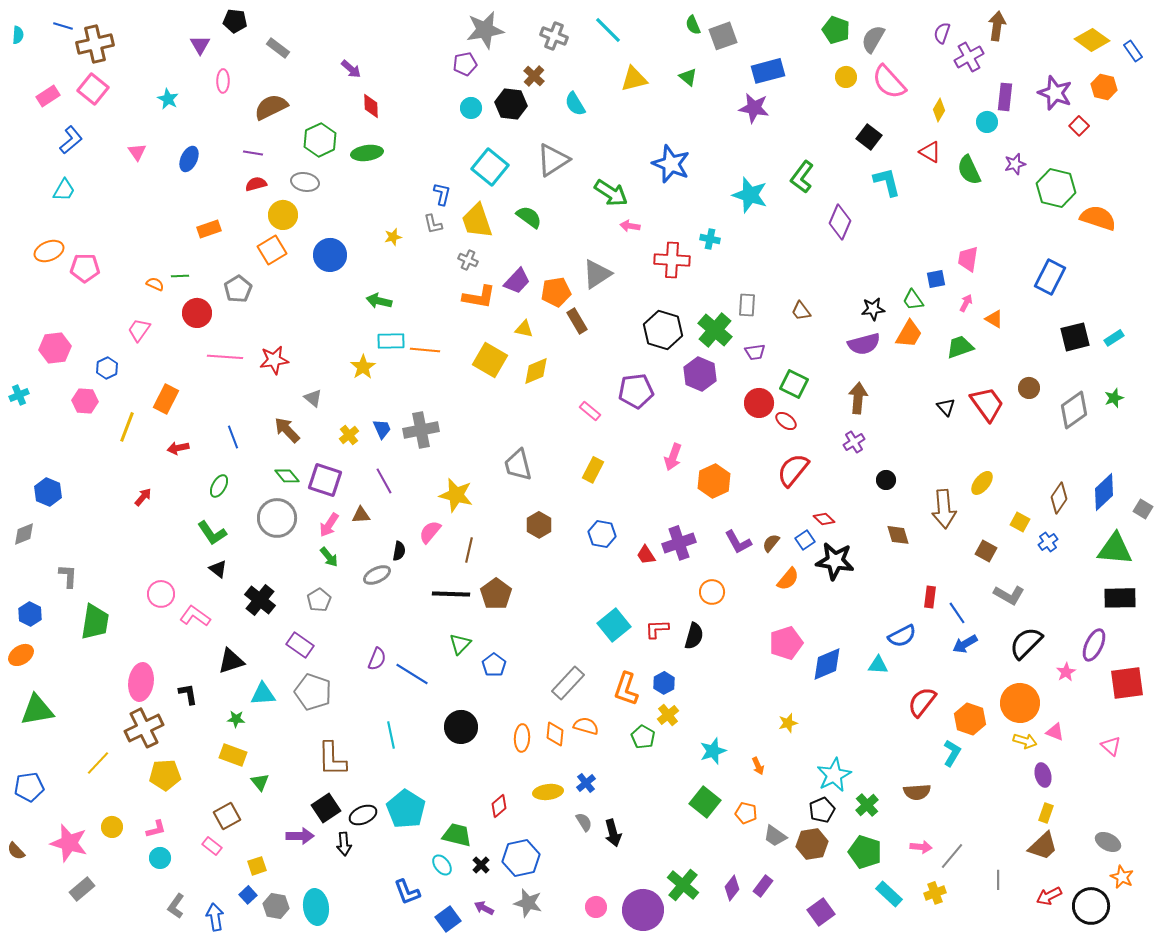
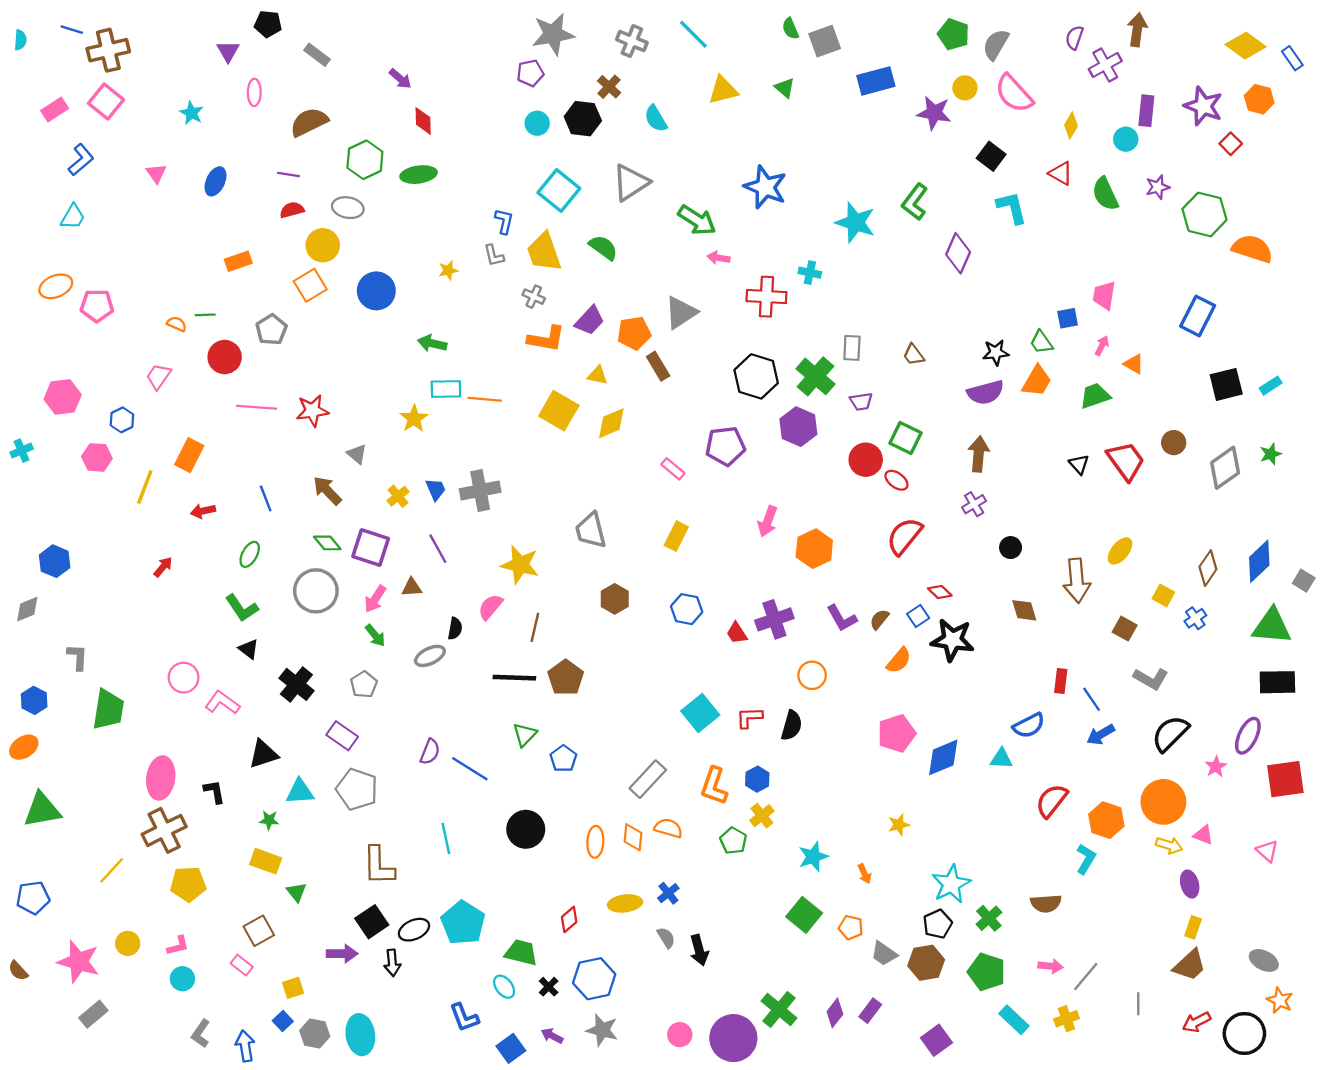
purple star: (754, 108) -> (934, 113), moved

